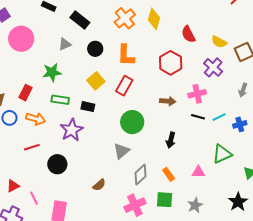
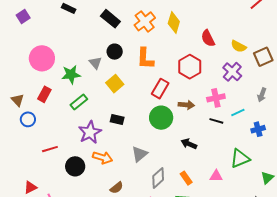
black rectangle: (80, 20) -> (110, 19), moved
pink circle: (21, 39) -> (42, 58), moved
gray triangle: (65, 44) -> (95, 63), moved, turned -48
red rectangle: (124, 86) -> (160, 89), moved
green rectangle: (60, 100) -> (79, 102), turned -48
black rectangle: (88, 107) -> (117, 120), moved
cyan line: (219, 117) -> (238, 112), moved
orange arrow: (36, 119) -> (103, 158), moved
green circle: (132, 122) -> (161, 118), moved
black arrow: (171, 140) -> (189, 144), turned 98

